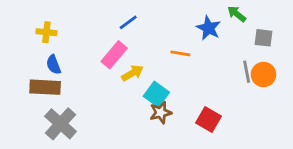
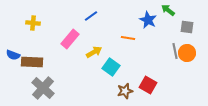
pink rectangle: (114, 55) -> (70, 39), moved
blue semicircle: (53, 65) -> (13, 55), moved, turned -48
brown star: (161, 113) -> (125, 91), moved

